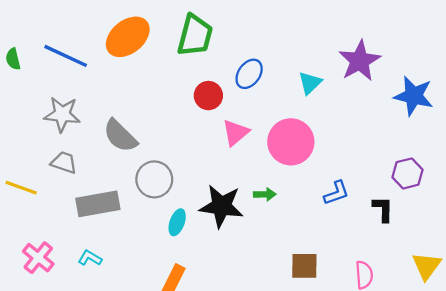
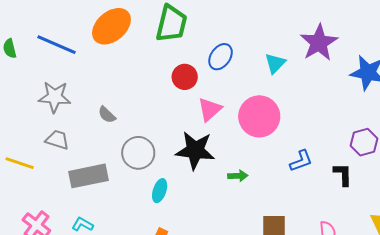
gray semicircle: (120, 136) -> (107, 115), size x0.6
green arrow: (265, 194) -> (238, 176), moved
black star: (221, 206) -> (195, 150), moved

